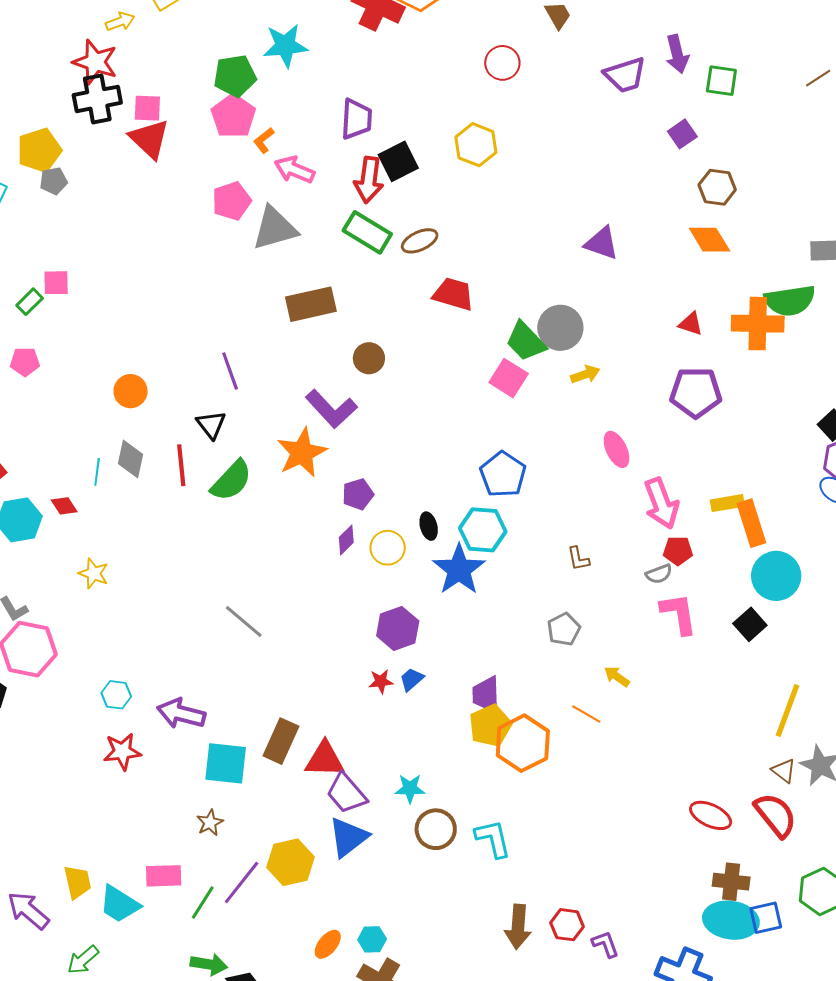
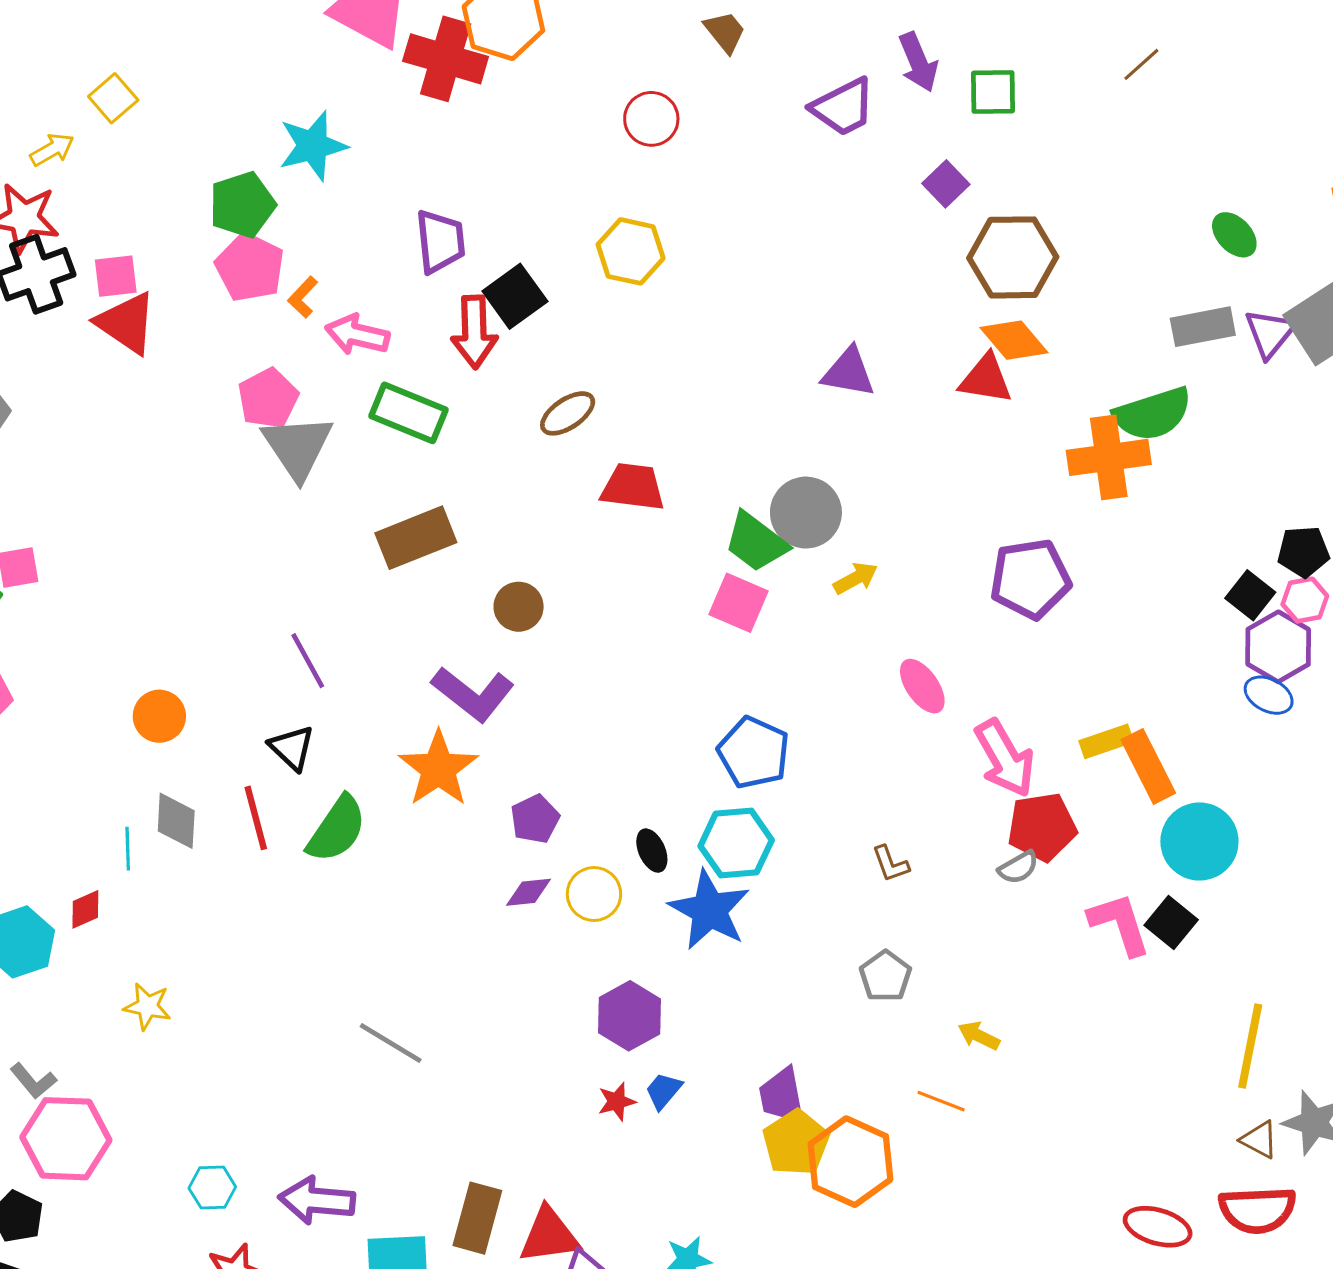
brown hexagon: (717, 187) -> (1013, 257), size x1.5
gray triangle: (275, 228) -> (298, 447), moved, turned -39
green rectangle: (367, 232) -> (408, 413), moved
red triangle: (691, 324) -> (986, 379), moved, size x1.4
red diamond: (64, 506) -> (85, 909), turned -72
purple diamond: (346, 540) -> (528, 892), turned 48
red pentagon: (678, 551) -> (1042, 827), size x1.5
pink L-shape: (679, 614) -> (1120, 924), moved
red semicircle: (775, 815) -> (1257, 1210), turned 135

